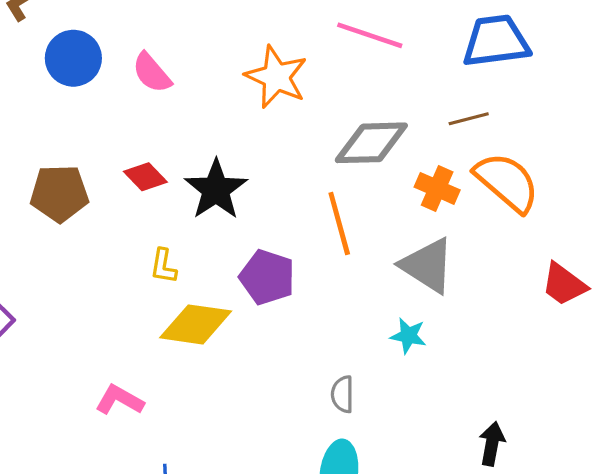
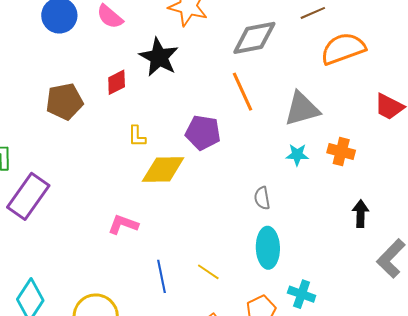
red diamond: (145, 177) -> (117, 82), turned -64
orange semicircle: (507, 182) -> (343, 49), turned -51
orange cross: (437, 188) -> (341, 152), moved
black star: (216, 189) -> (159, 57), moved
gray triangle: (427, 265) -> (302, 109), turned -39

